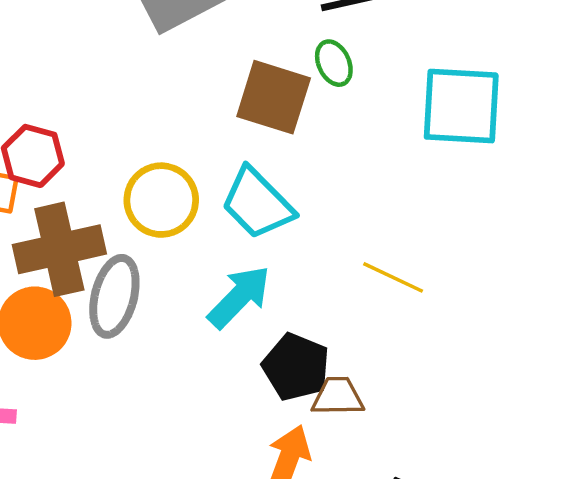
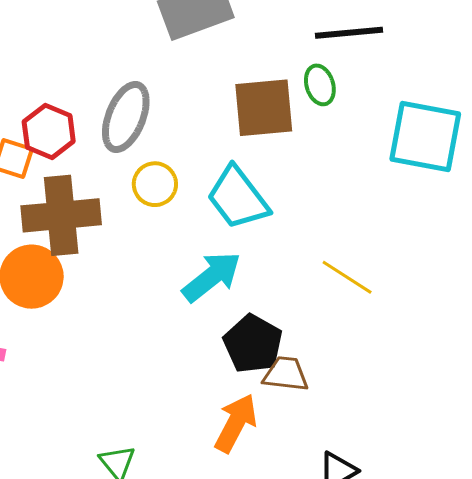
brown square: (274, 97) -> (264, 108), turned -30
yellow circle: (161, 200) -> (155, 184), size x0.7
gray ellipse: (114, 296) -> (126, 117), moved

